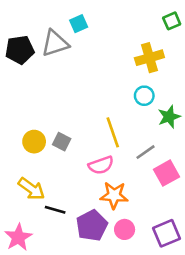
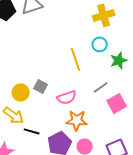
yellow line: (113, 132) -> (76, 59), moved
yellow circle: (34, 142) -> (21, 92), moved
gray square: (62, 142) -> (41, 86), moved

